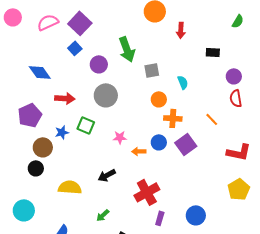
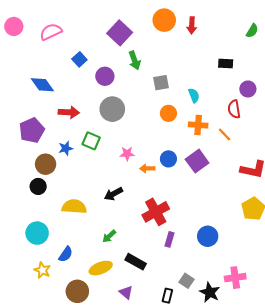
purple square: (80, 23) -> (120, 33), moved
red arrow: (181, 30) -> (192, 25), moved
green arrow: (127, 49) -> (135, 60), size x0.7
red semicircle: (236, 98) -> (234, 109), moved
orange cross: (173, 118) -> (198, 125), moved
cyan circle: (24, 210) -> (37, 233), moved

